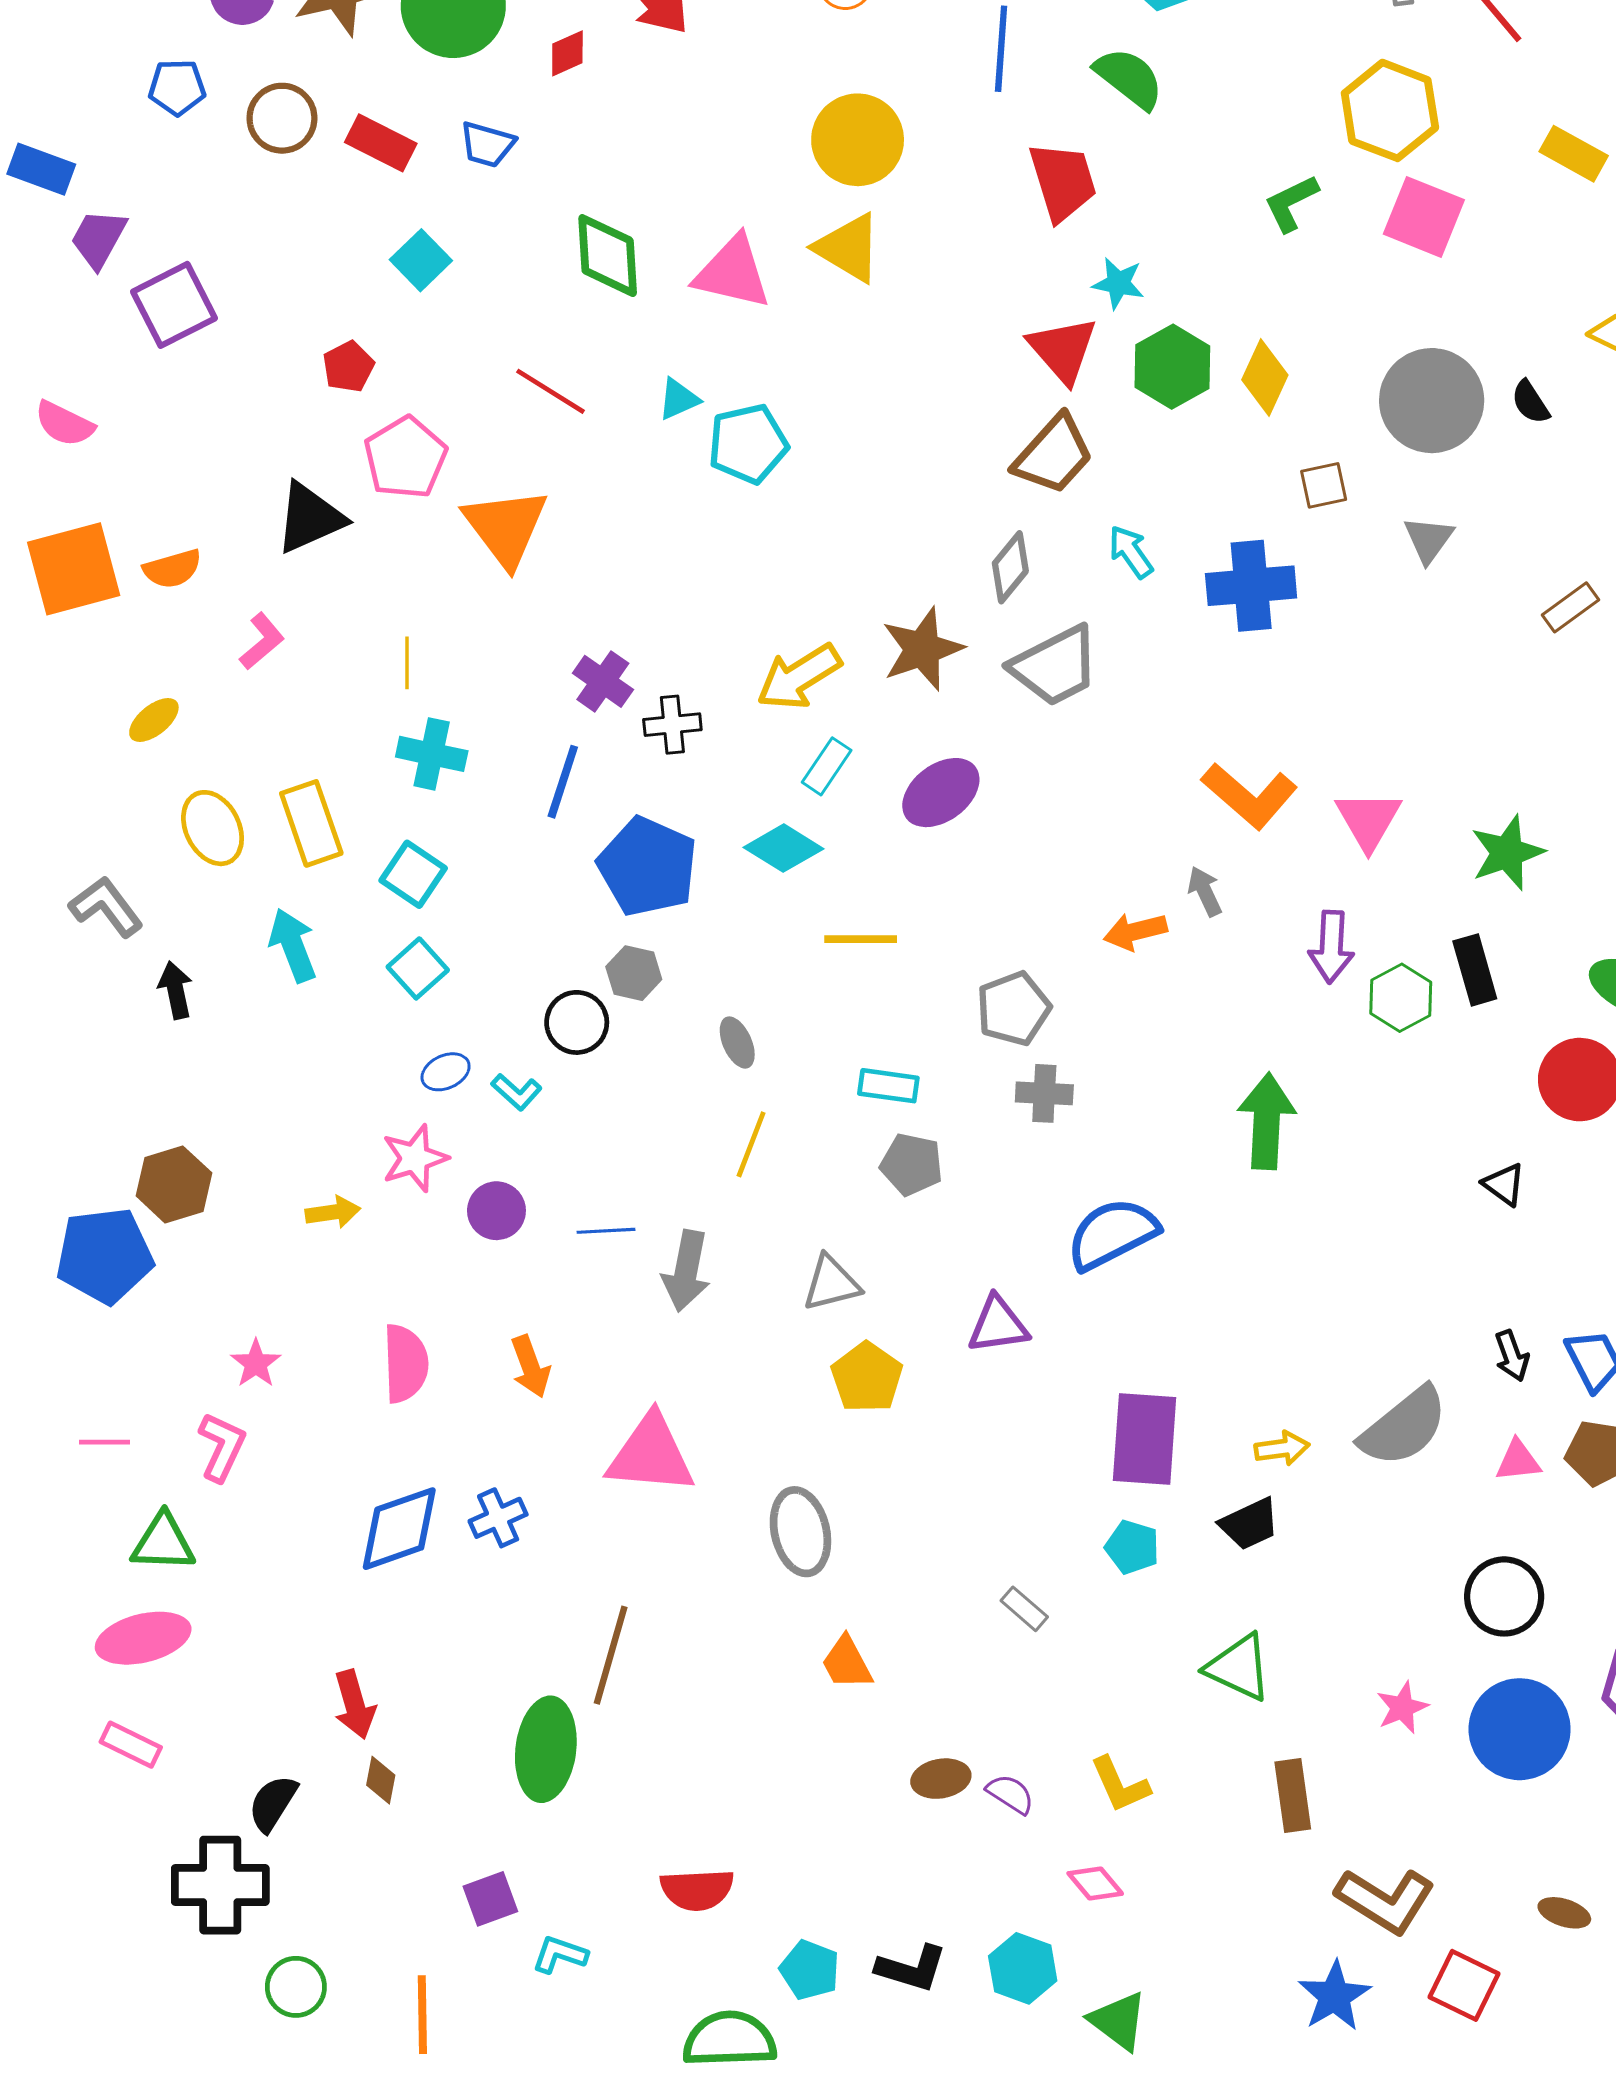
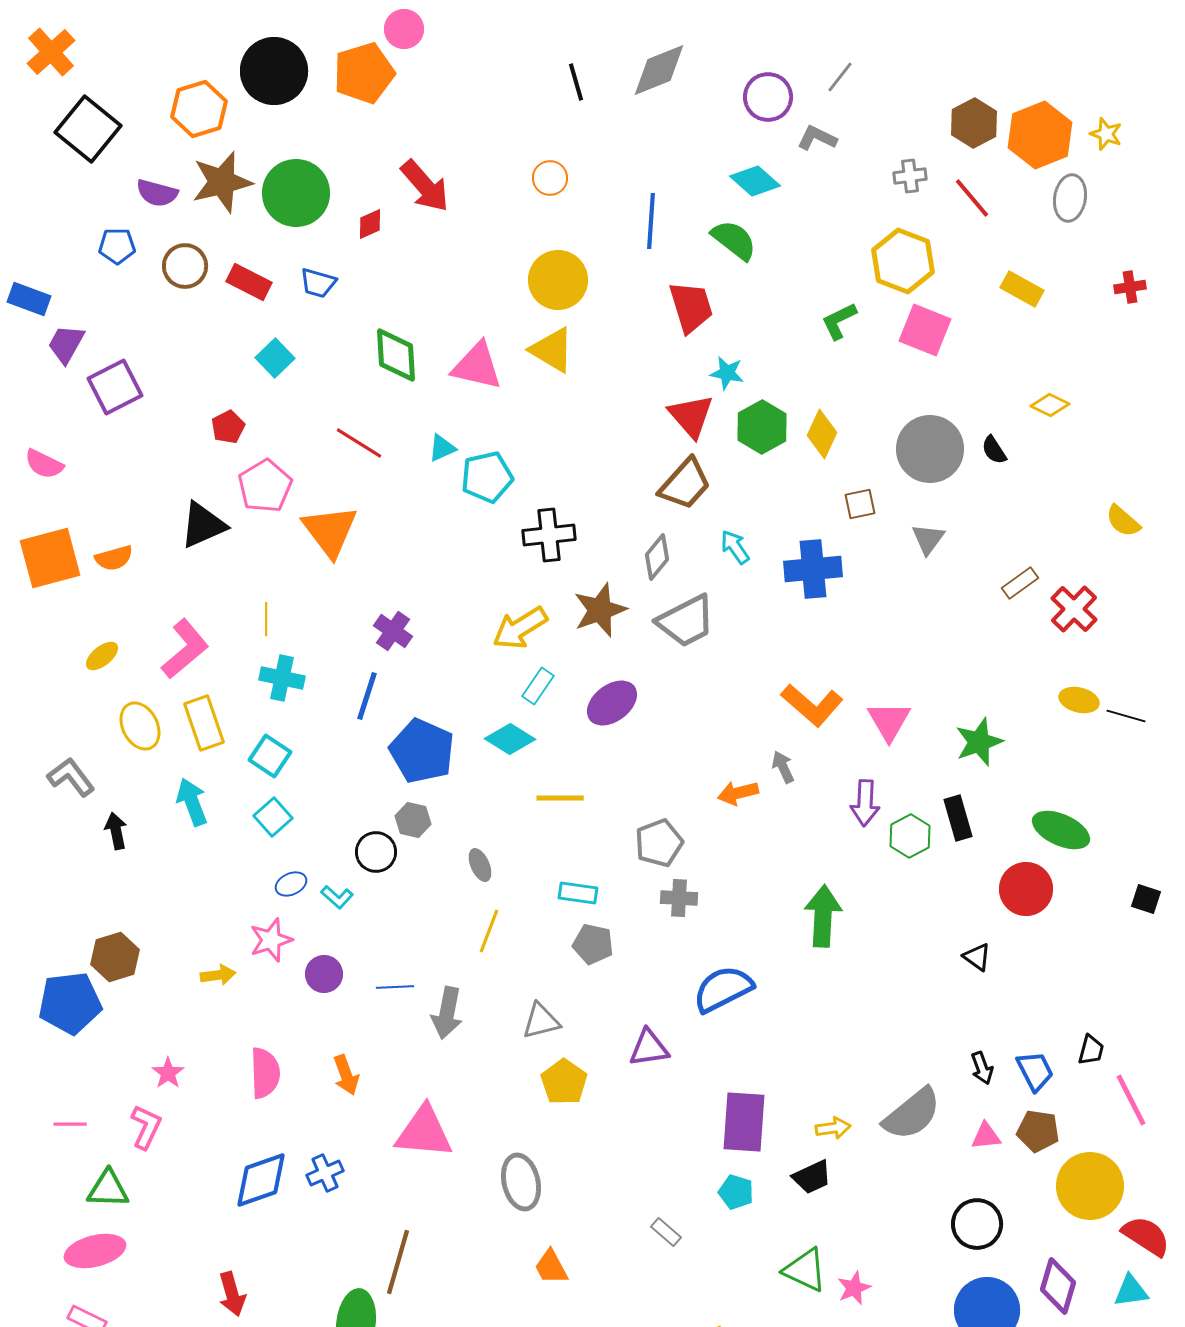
pink L-shape: (262, 641) -> (185, 649), moved, size x1.6
black cross: (672, 725) -> (549, 535), moved, size x1.4
pink star: (1402, 1708) -> (854, 1288), moved

